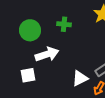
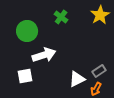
green cross: (64, 24) -> (61, 17), moved, turned 32

